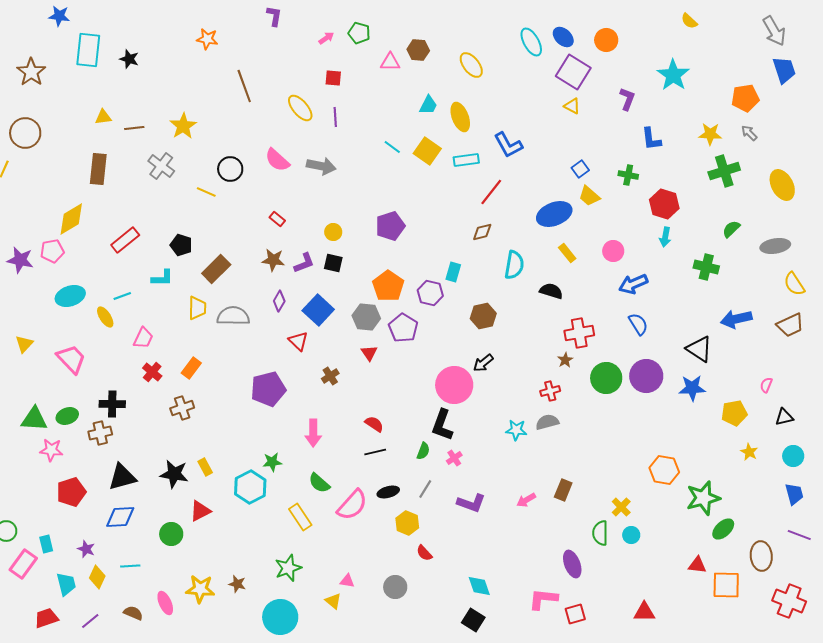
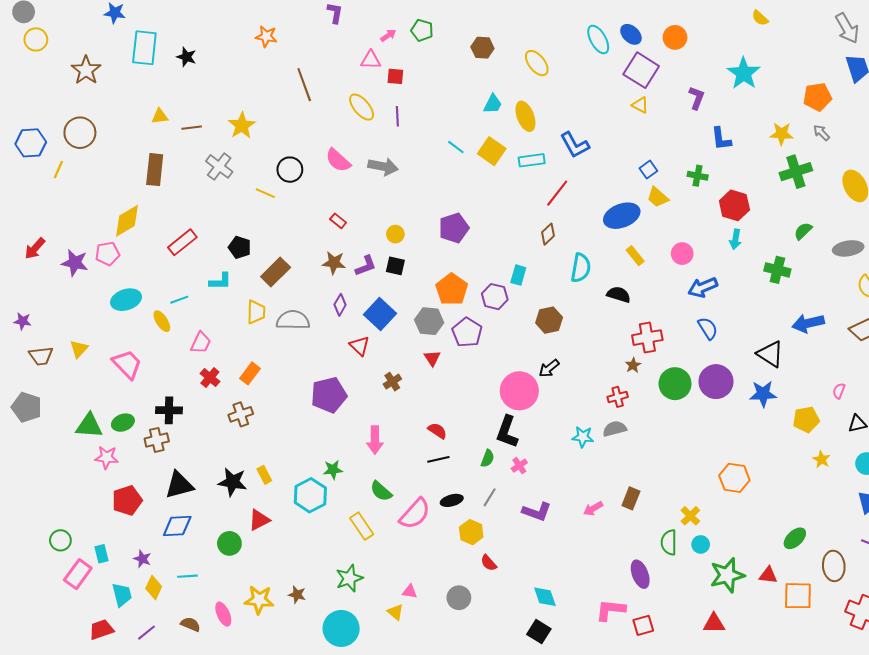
pink triangle: (390, 62) -> (371, 60), moved
brown diamond: (482, 232) -> (548, 234), turned -30
green star: (703, 498) -> (727, 575), moved

